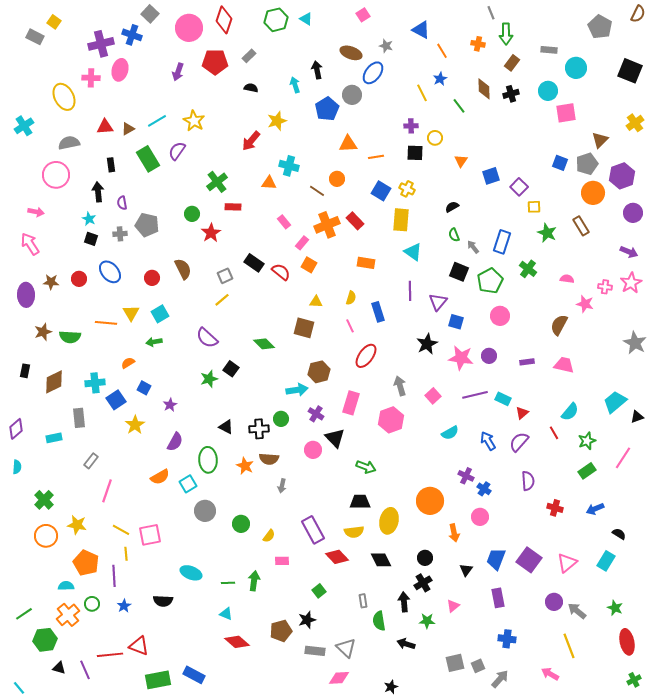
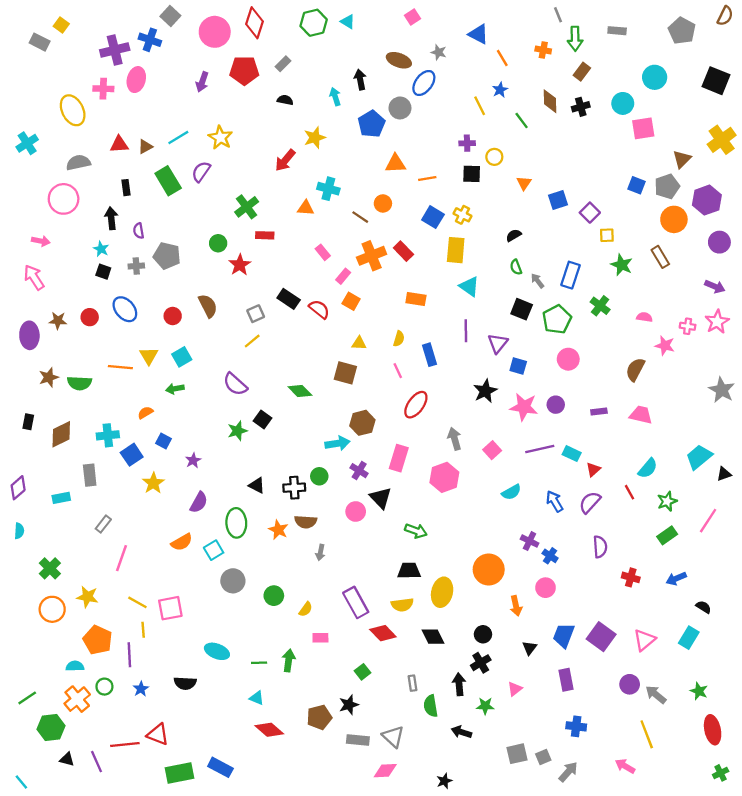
gray rectangle: (549, 50) -> (617, 31), moved
yellow cross: (635, 123) -> (722, 140), size x1.4

